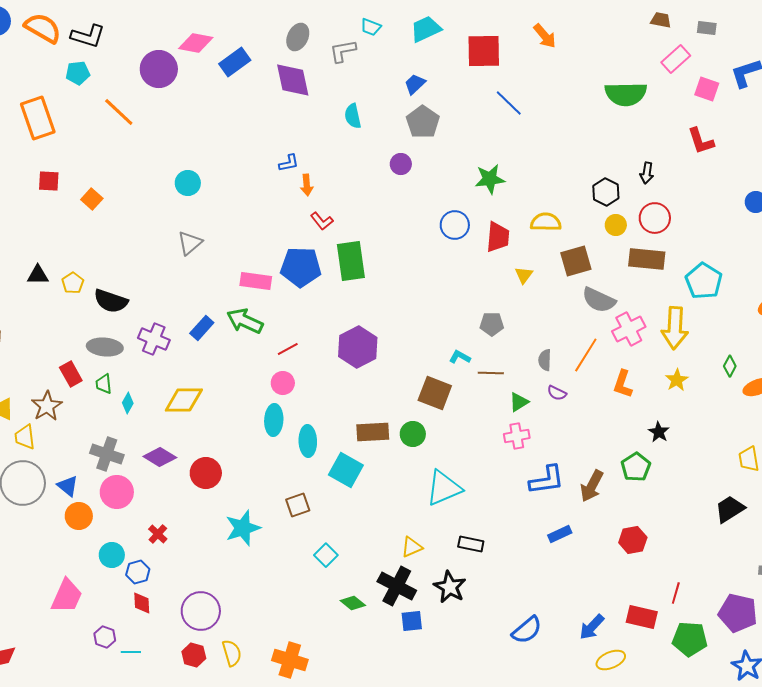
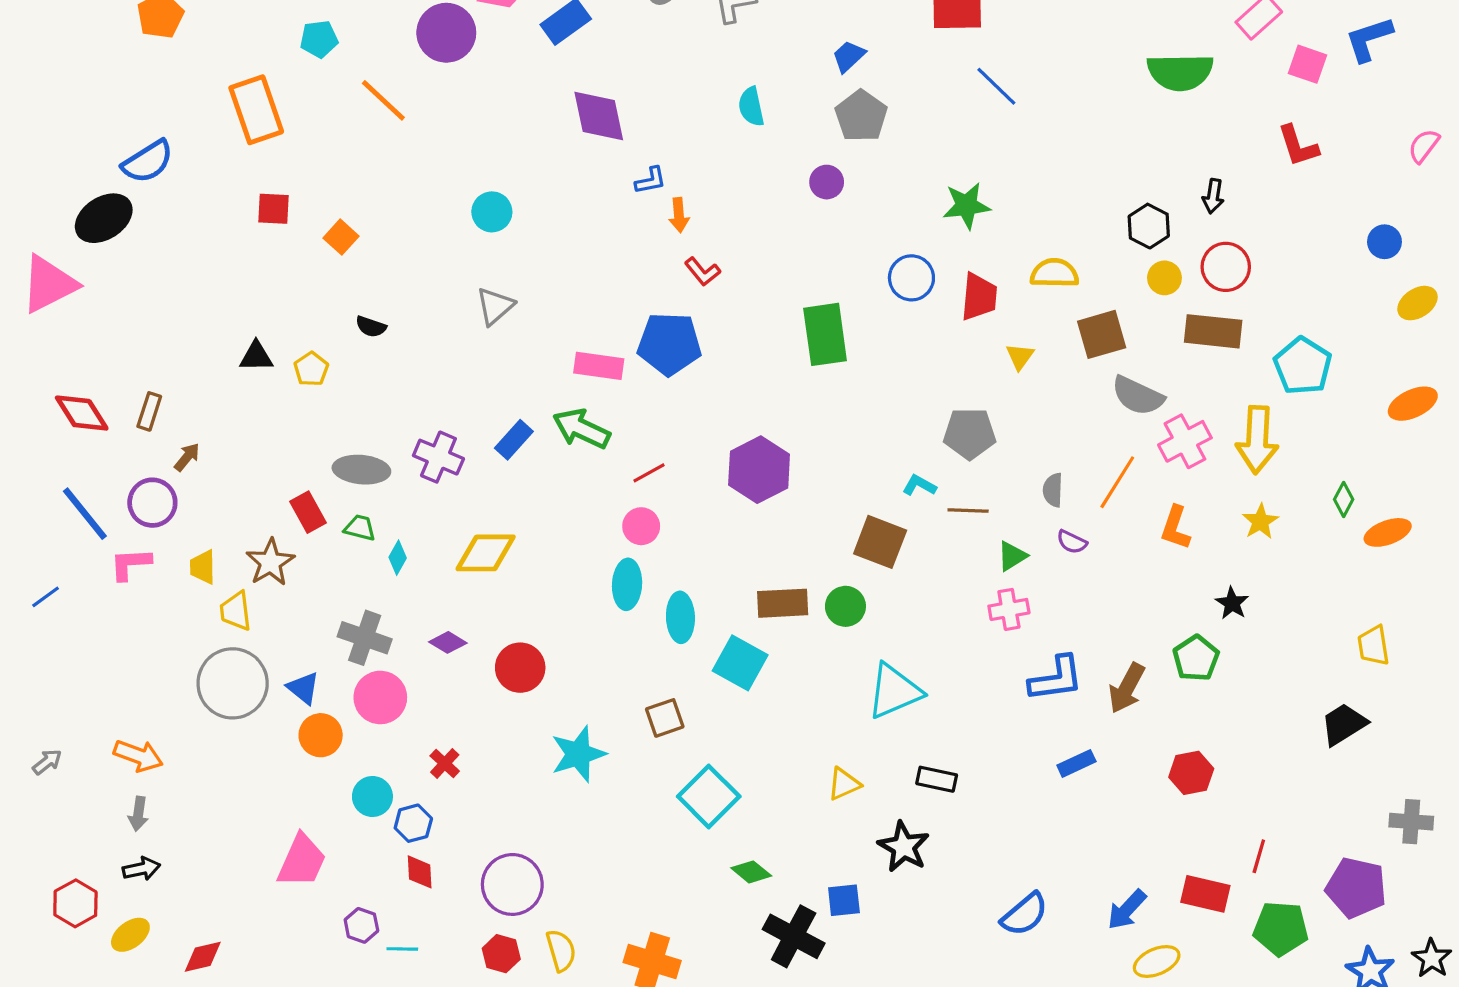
purple diamond: (293, 80) -> (599, 116), moved
green rectangle: (351, 261) -> (825, 334), moved
black semicircle: (111, 301) -> (371, 327), moved, size x0.6
gray pentagon: (492, 324) -> (970, 433), size x1.4
green trapezoid: (104, 384) -> (360, 528), turned 110
purple diamond: (160, 457) -> (448, 642), size x0.7
cyan square: (326, 555) -> (709, 796), size x1.6
black cross: (397, 586) -> (794, 936), moved

